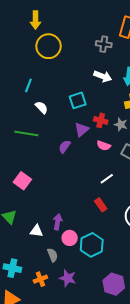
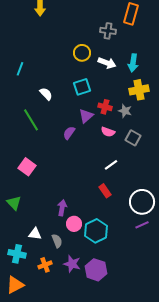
yellow circle: (49, 46) -> (82, 53), moved, size x0.7
cyan line: (28, 85) -> (20, 69), moved
green line: (26, 134) -> (31, 120), turned 50
white triangle: (36, 231) -> (35, 234), moved
purple hexagon: (114, 284) -> (96, 270), moved

